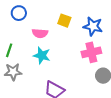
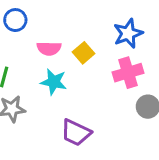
yellow square: (64, 21) -> (84, 53), moved, turned 32
blue star: (93, 26) -> (128, 33), turned -30

